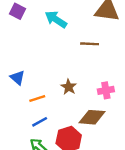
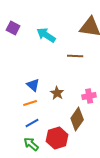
blue triangle: (17, 78) -> (33, 85), moved
brown diamond: (92, 117) -> (77, 119), turned -60

